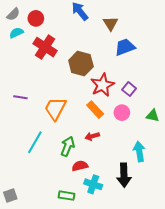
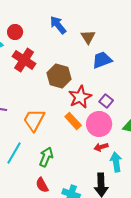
pink circle: (122, 113) -> (99, 124), size x1.6
red arrow: (92, 136) -> (101, 147), moved
red semicircle: (80, 166) -> (42, 185), moved, turned -105

